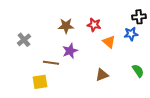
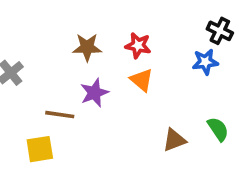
black cross: (139, 17) -> (220, 31), turned 32
orange triangle: (109, 42) -> (142, 80), moved
brown triangle: (102, 75) -> (174, 140), moved

